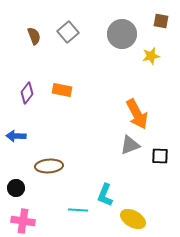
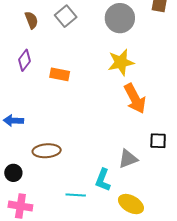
yellow star: (151, 56) -> (121, 62), moved, size x1.5
purple diamond: (27, 93) -> (24, 60), moved
gray triangle: (130, 145) -> (128, 159), moved

